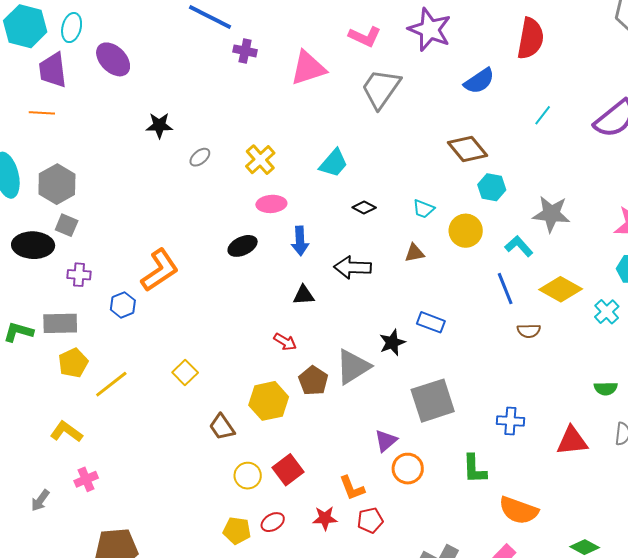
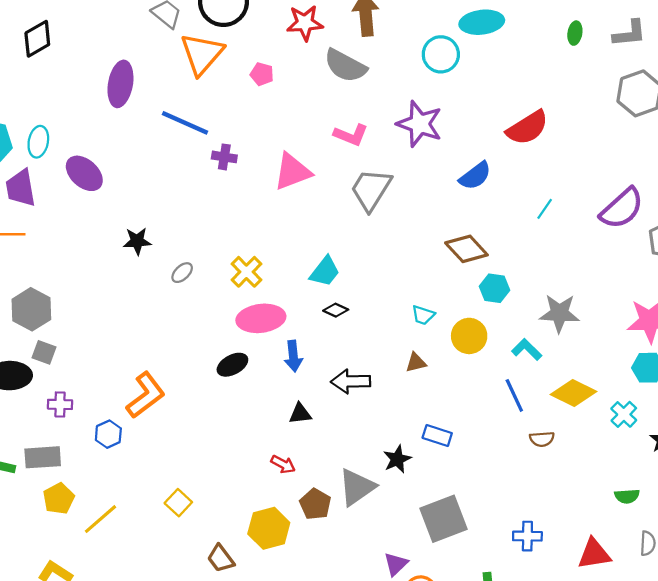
red semicircle: (531, 38) -> (527, 128), turned 51
pink ellipse: (271, 204) -> (261, 318), size x1.5
black diamond: (364, 207) -> (336, 310), moved

